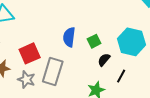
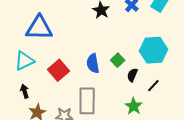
red square: (30, 53) -> (59, 70), moved
black line: (121, 76) -> (153, 86), turned 32

